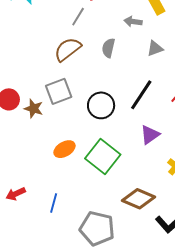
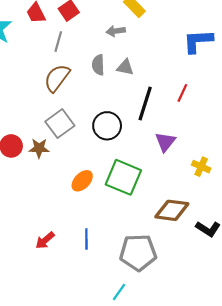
gray triangle: (155, 48) -> (125, 67), moved, turned 48

